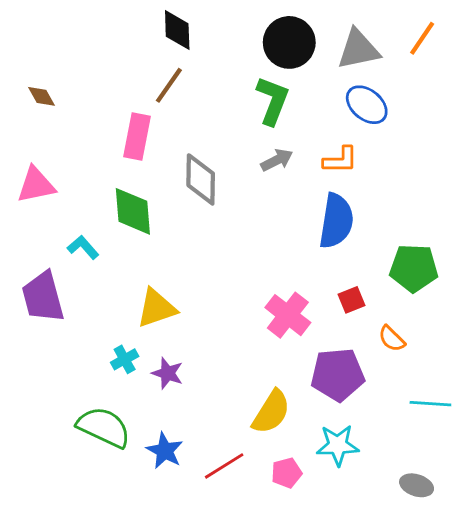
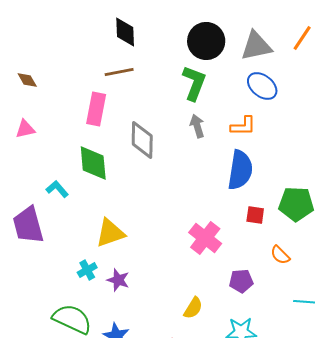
brown line: (169, 85) -> (119, 72), turned 44
gray arrow: (277, 160) -> (197, 126), turned -80
pink triangle: (36, 185) -> (25, 129), moved, size x0.7
red square: (352, 300) -> (255, 215), moved, turned 30
purple pentagon: (338, 375) -> (241, 281), size x0.6
yellow semicircle: (271, 412) -> (193, 308), size x0.7

